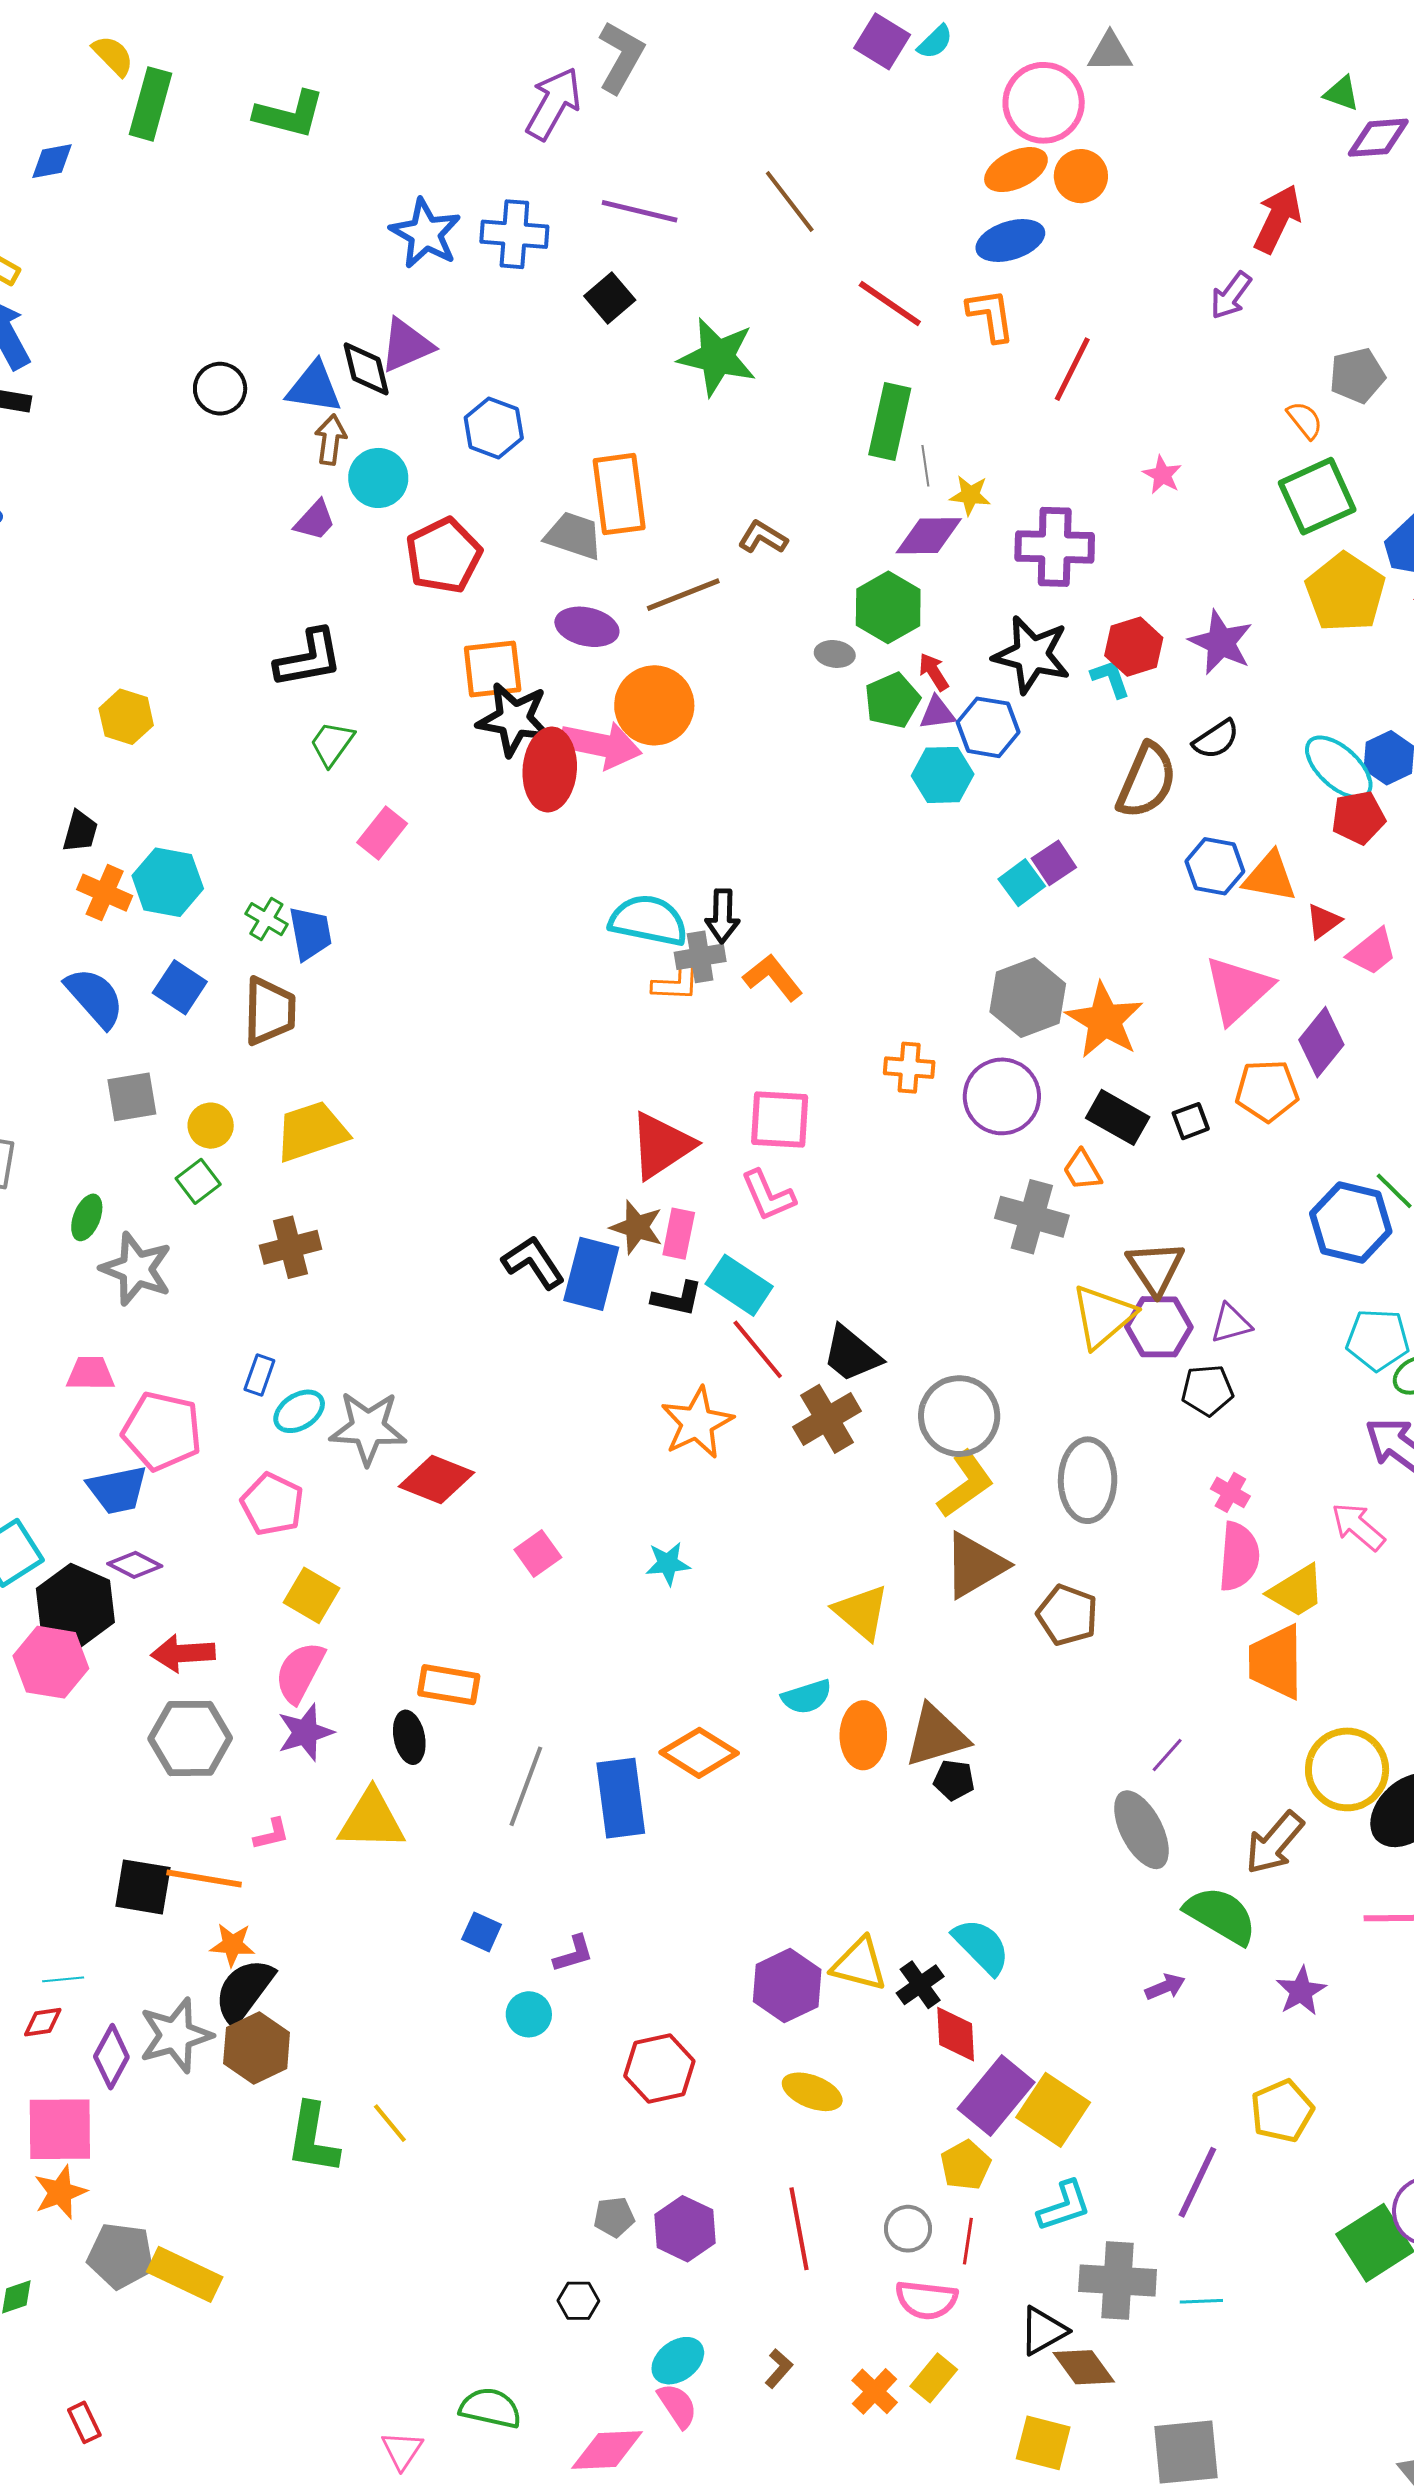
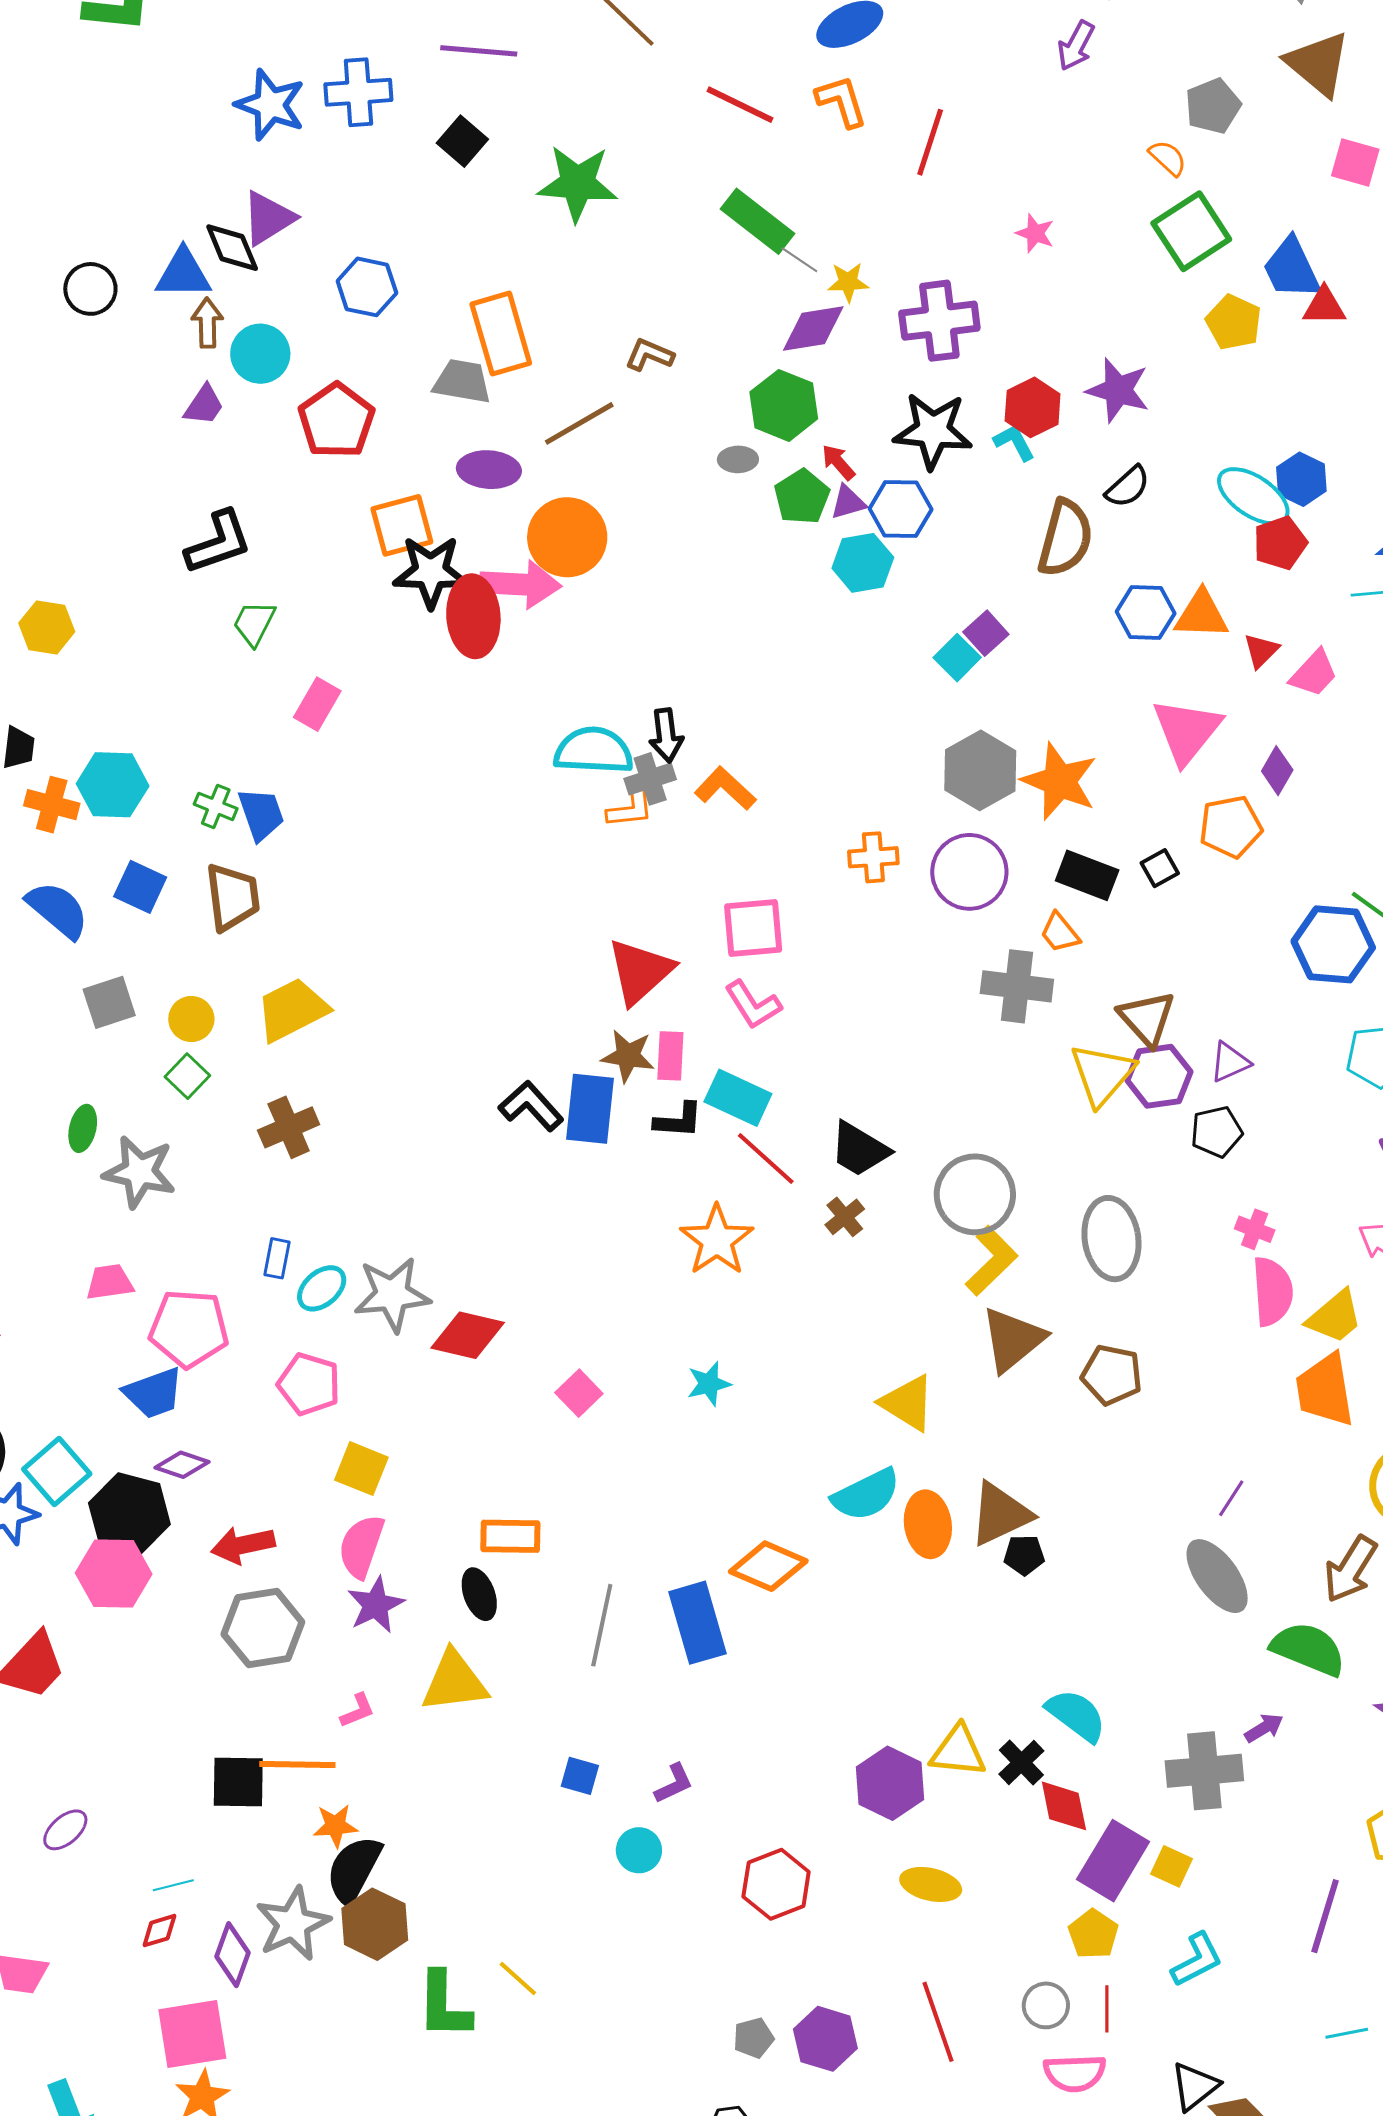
green rectangle: (890, 421) -> (758, 221), turned -56
gray line: (925, 466) -> (799, 260), turned -39
yellow pentagon: (1345, 592) -> (1234, 322), size x0.7
purple diamond: (1321, 1042) -> (1277, 771), size x0.7
brown cross: (827, 1419) -> (845, 1217), size x0.6
cyan semicircle: (807, 1697) -> (866, 1495), size x1.4
yellow square: (1053, 2110) -> (1172, 1866), size x0.6
gray cross: (1118, 2281) -> (1204, 1771), moved

